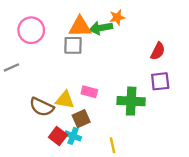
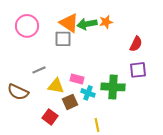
orange star: (117, 17) -> (106, 22), moved
orange triangle: (80, 27) -> (69, 23), turned 35
gray line: (11, 67) -> (39, 70), moved
brown semicircle: (42, 107) -> (18, 92), moved
cyan cross: (73, 136) -> (88, 93), moved

